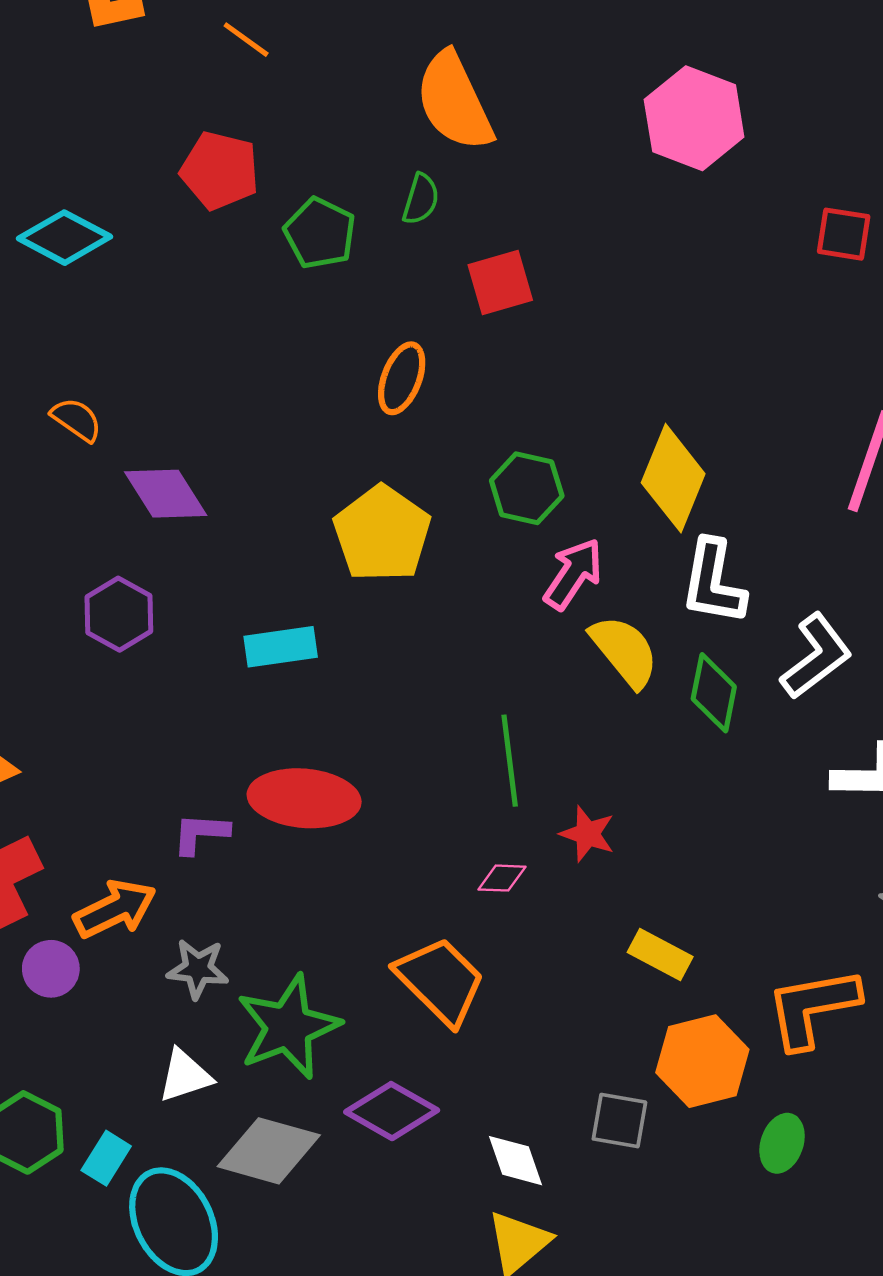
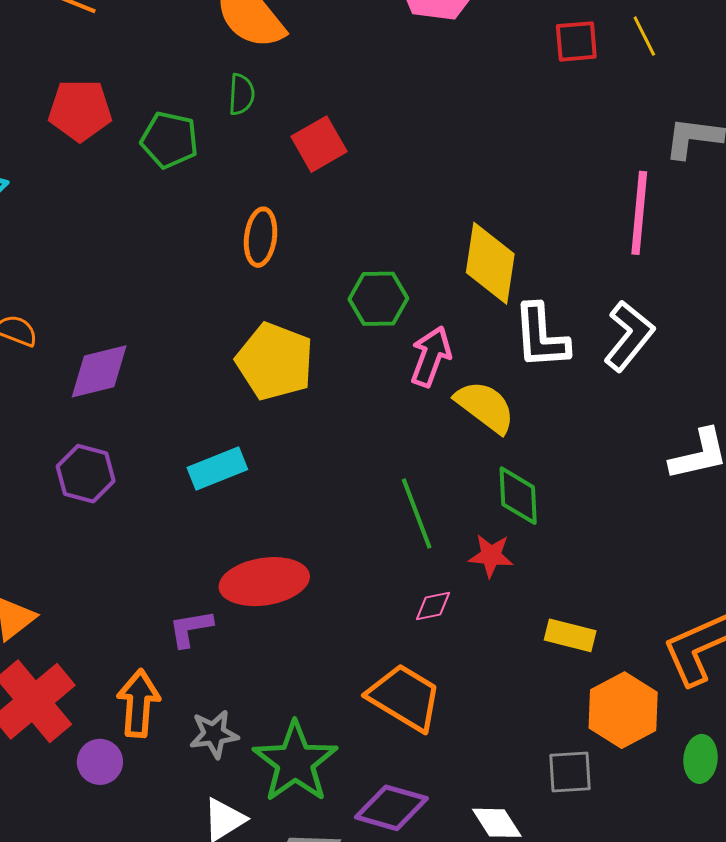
purple diamond: (166, 494) -> (99, 371), turned -58
white L-shape: (816, 656) -> (629, 336), moved
green diamond: (714, 693) -> (518, 496), moved
orange arrow: (115, 909) -> (138, 703), turned -46

